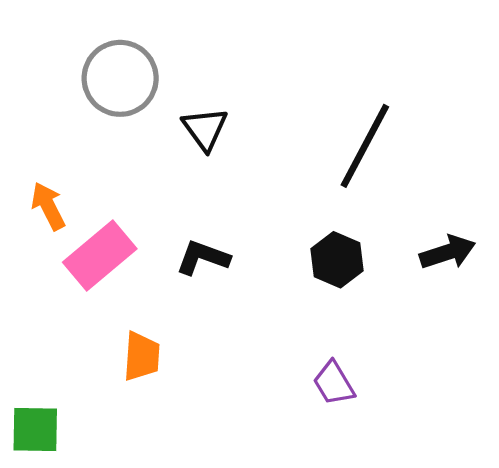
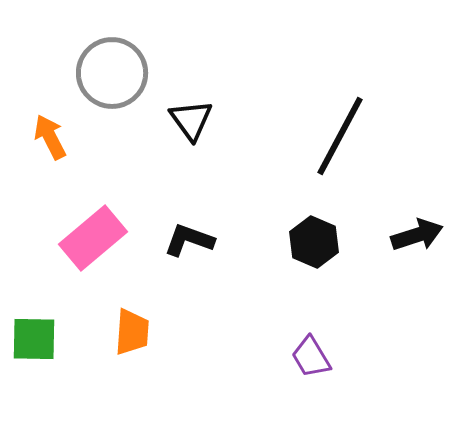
orange arrow: (48, 206) -> (50, 137), moved
green square: (35, 429) -> (34, 339), moved

